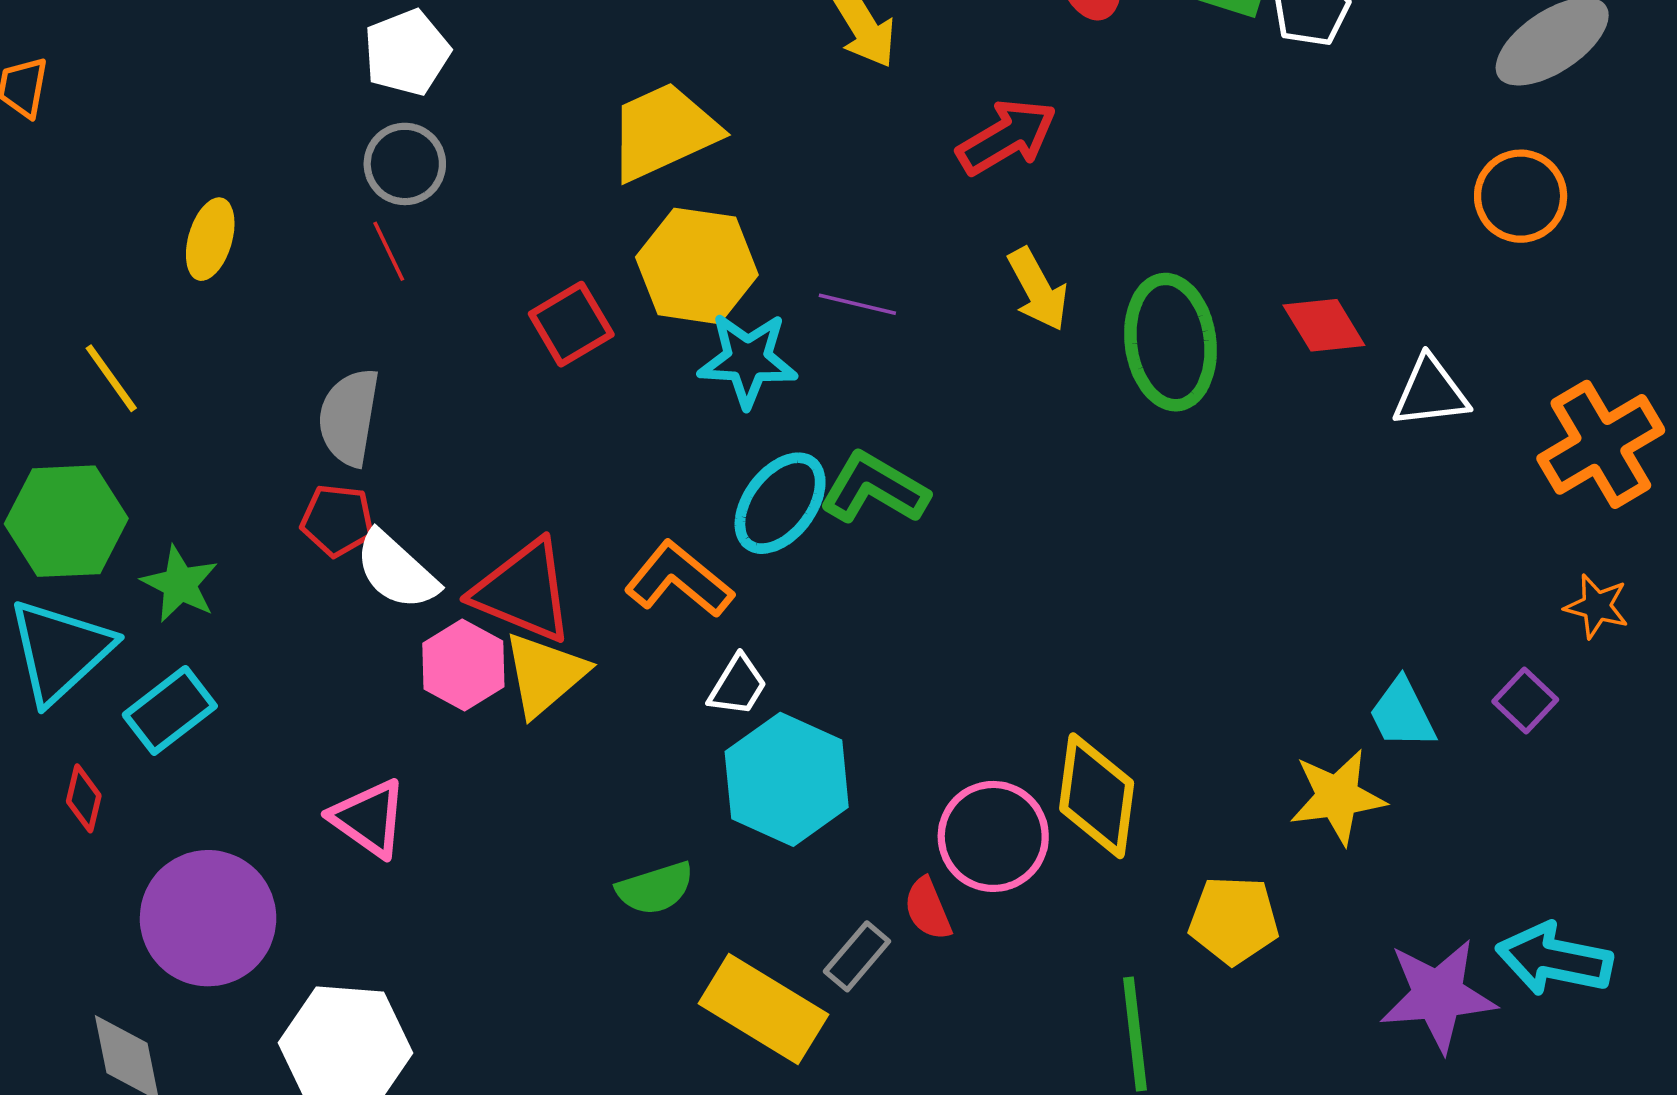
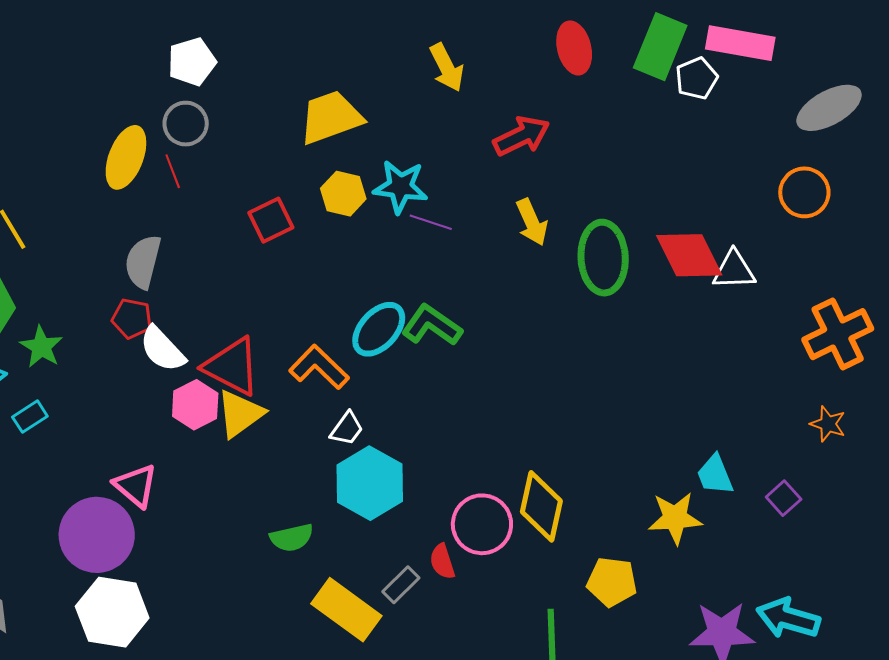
yellow ellipse: (210, 239) -> (126, 157), moved, size x1.4
yellow hexagon: (697, 266) -> (343, 194), size x0.7
red diamond: (1324, 325) -> (689, 255), size x1.5
cyan star: (748, 360) -> (400, 187), moved
white triangle: (1431, 392) -> (734, 270), moved
purple square: (1525, 701) -> (784, 498), moved
cyan rectangle: (170, 710) -> (30, 417), size x0.7
purple circle: (208, 918) -> (97, 535), moved

